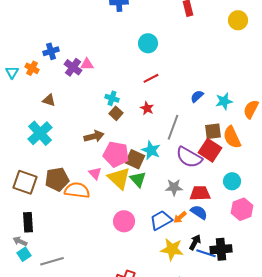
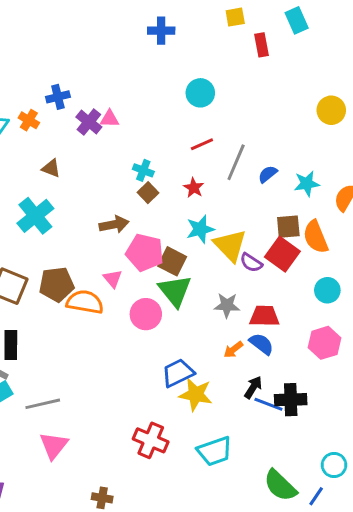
yellow circle: (238, 20) -> (331, 110), moved
gray line: (173, 127) -> (236, 162), moved
cyan star: (151, 150) -> (200, 229), moved, turned 30
purple semicircle: (189, 157) -> (251, 263), size x0.6
yellow triangle: (119, 178) -> (230, 245), moved
green triangle: (138, 179) -> (175, 291), size x1.4
cyan circle: (232, 181) -> (327, 290), moved
blue trapezoid: (161, 220) -> (178, 373), moved
pink circle: (124, 221) -> (146, 314), moved
yellow star: (172, 249) -> (196, 394), moved

